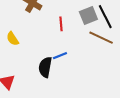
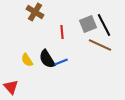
yellow semicircle: (13, 39) -> (27, 60), moved
black semicircle: (45, 67) -> (47, 59), moved, turned -42

